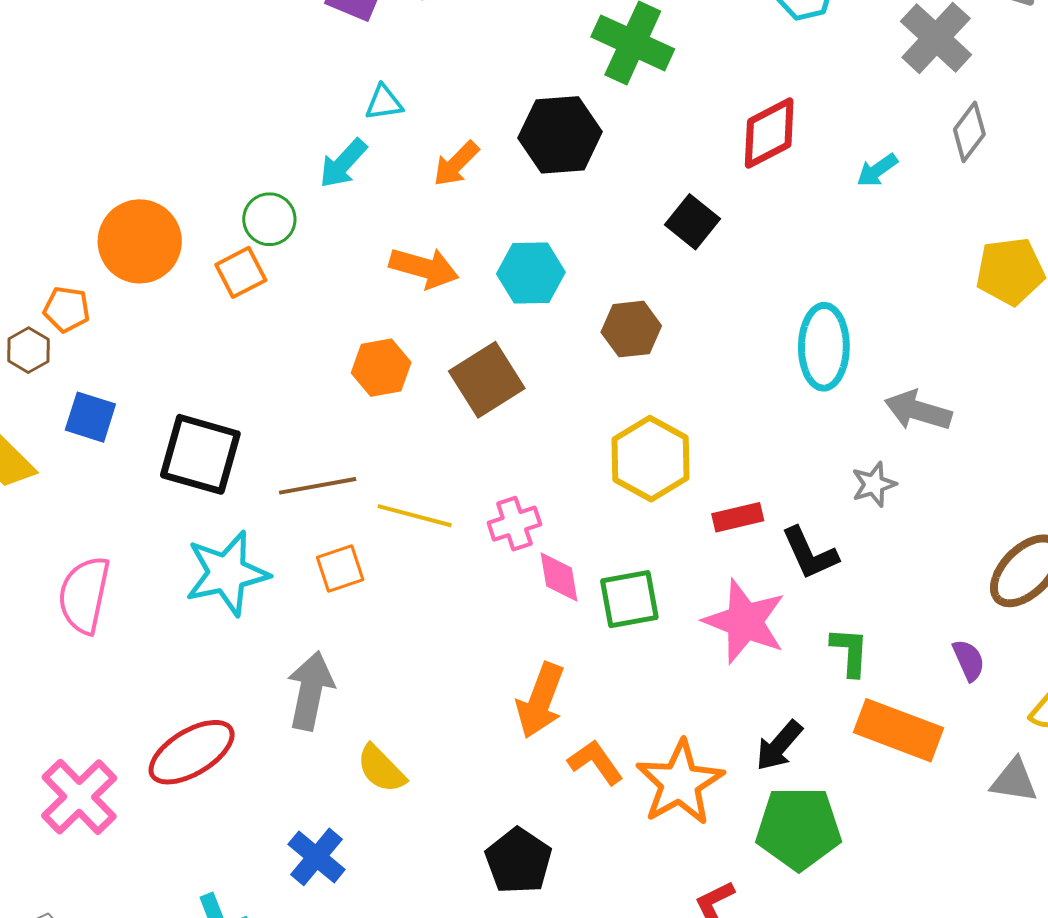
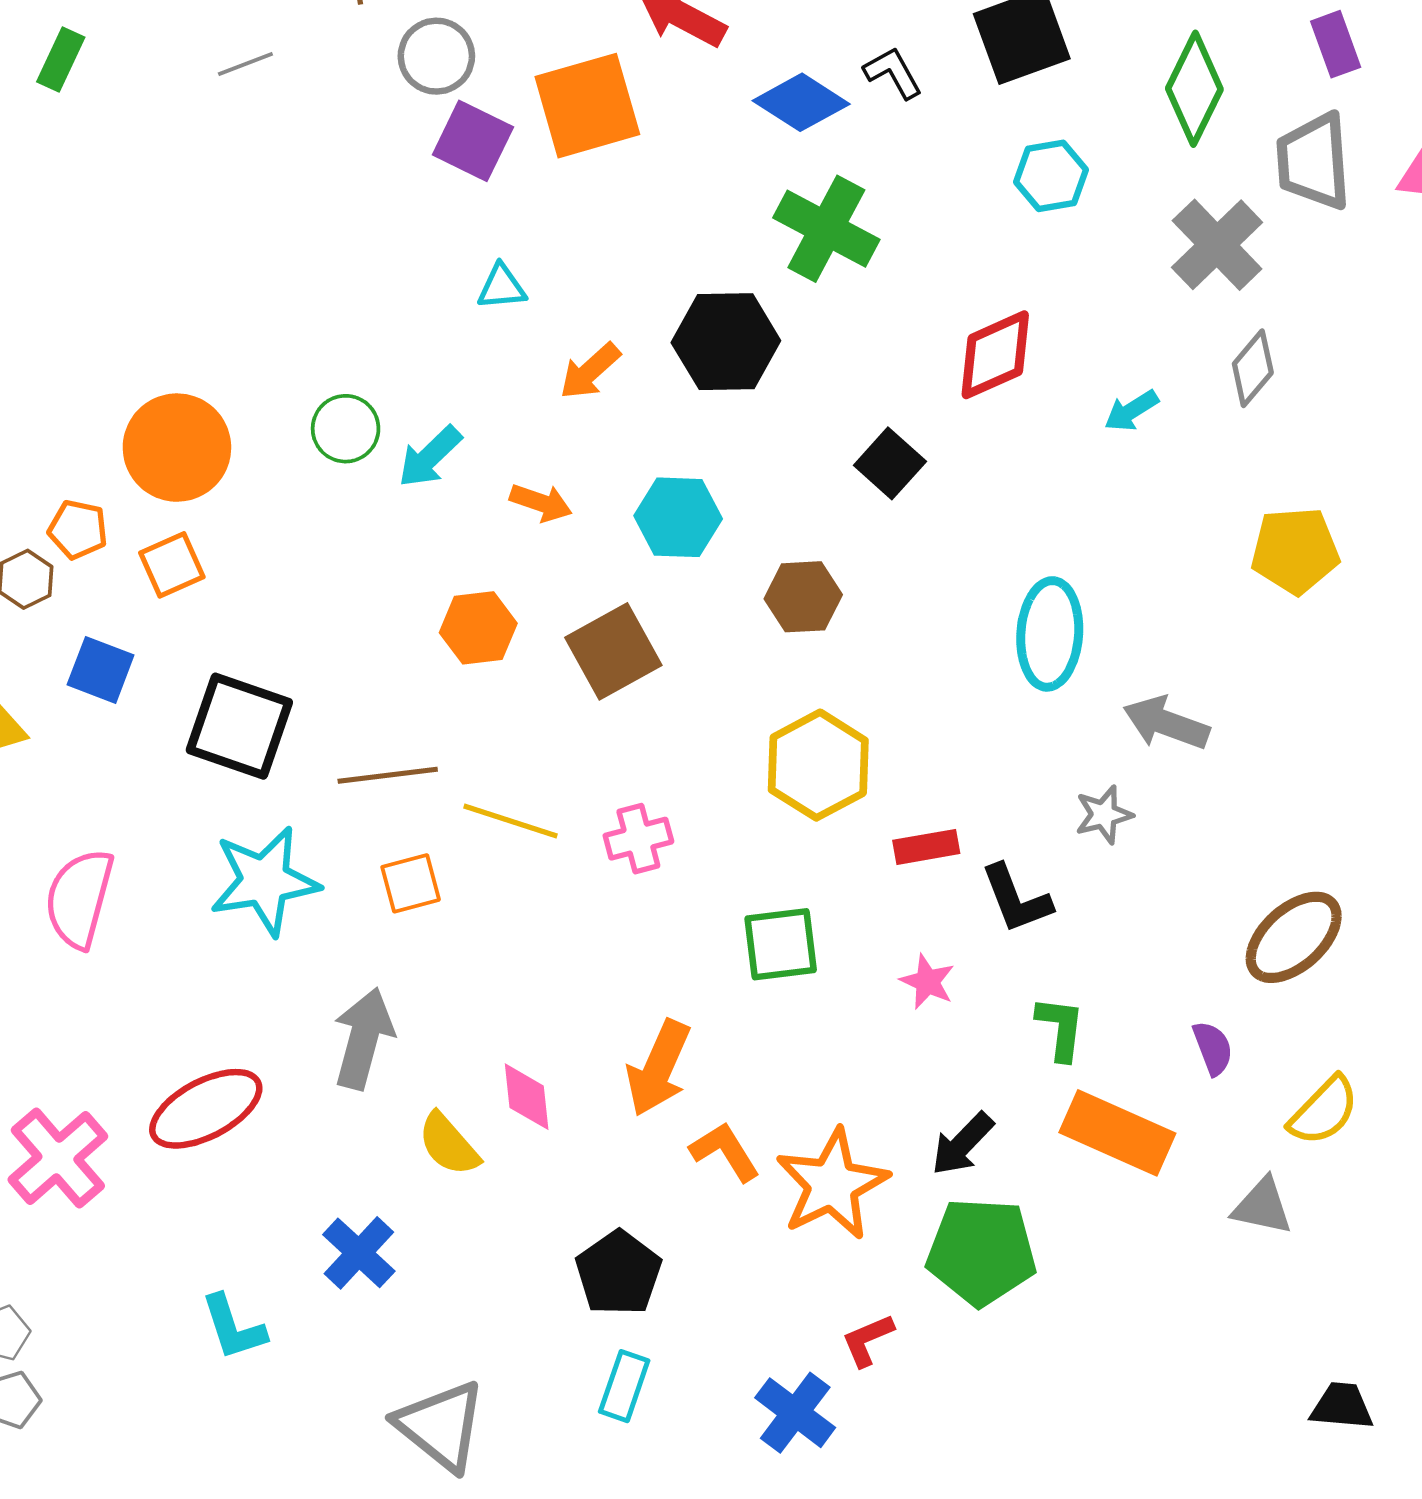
cyan arrow: (343, 163) -> (430, 457), moved
orange arrow: (424, 268) -> (541, 503), size x0.7
orange square: (241, 272) -> (172, 565), moved
pink diamond: (559, 577) -> (527, 1097), moved
pink star: (745, 622) -> (927, 982), size x0.5

